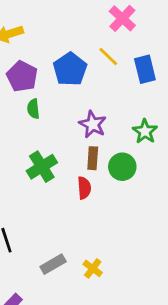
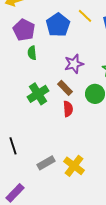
purple star: (93, 124) -> (74, 64), turned 30
brown rectangle: (93, 158) -> (65, 88), moved, turned -49
yellow cross: (93, 268) -> (74, 166), size x1.5

